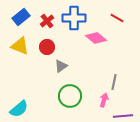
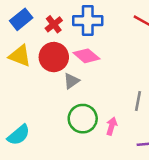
pink diamond: (96, 38) -> (86, 56), moved
red circle: (47, 47) -> (54, 57), size x1.5
pink arrow: (104, 100) -> (112, 126), moved

